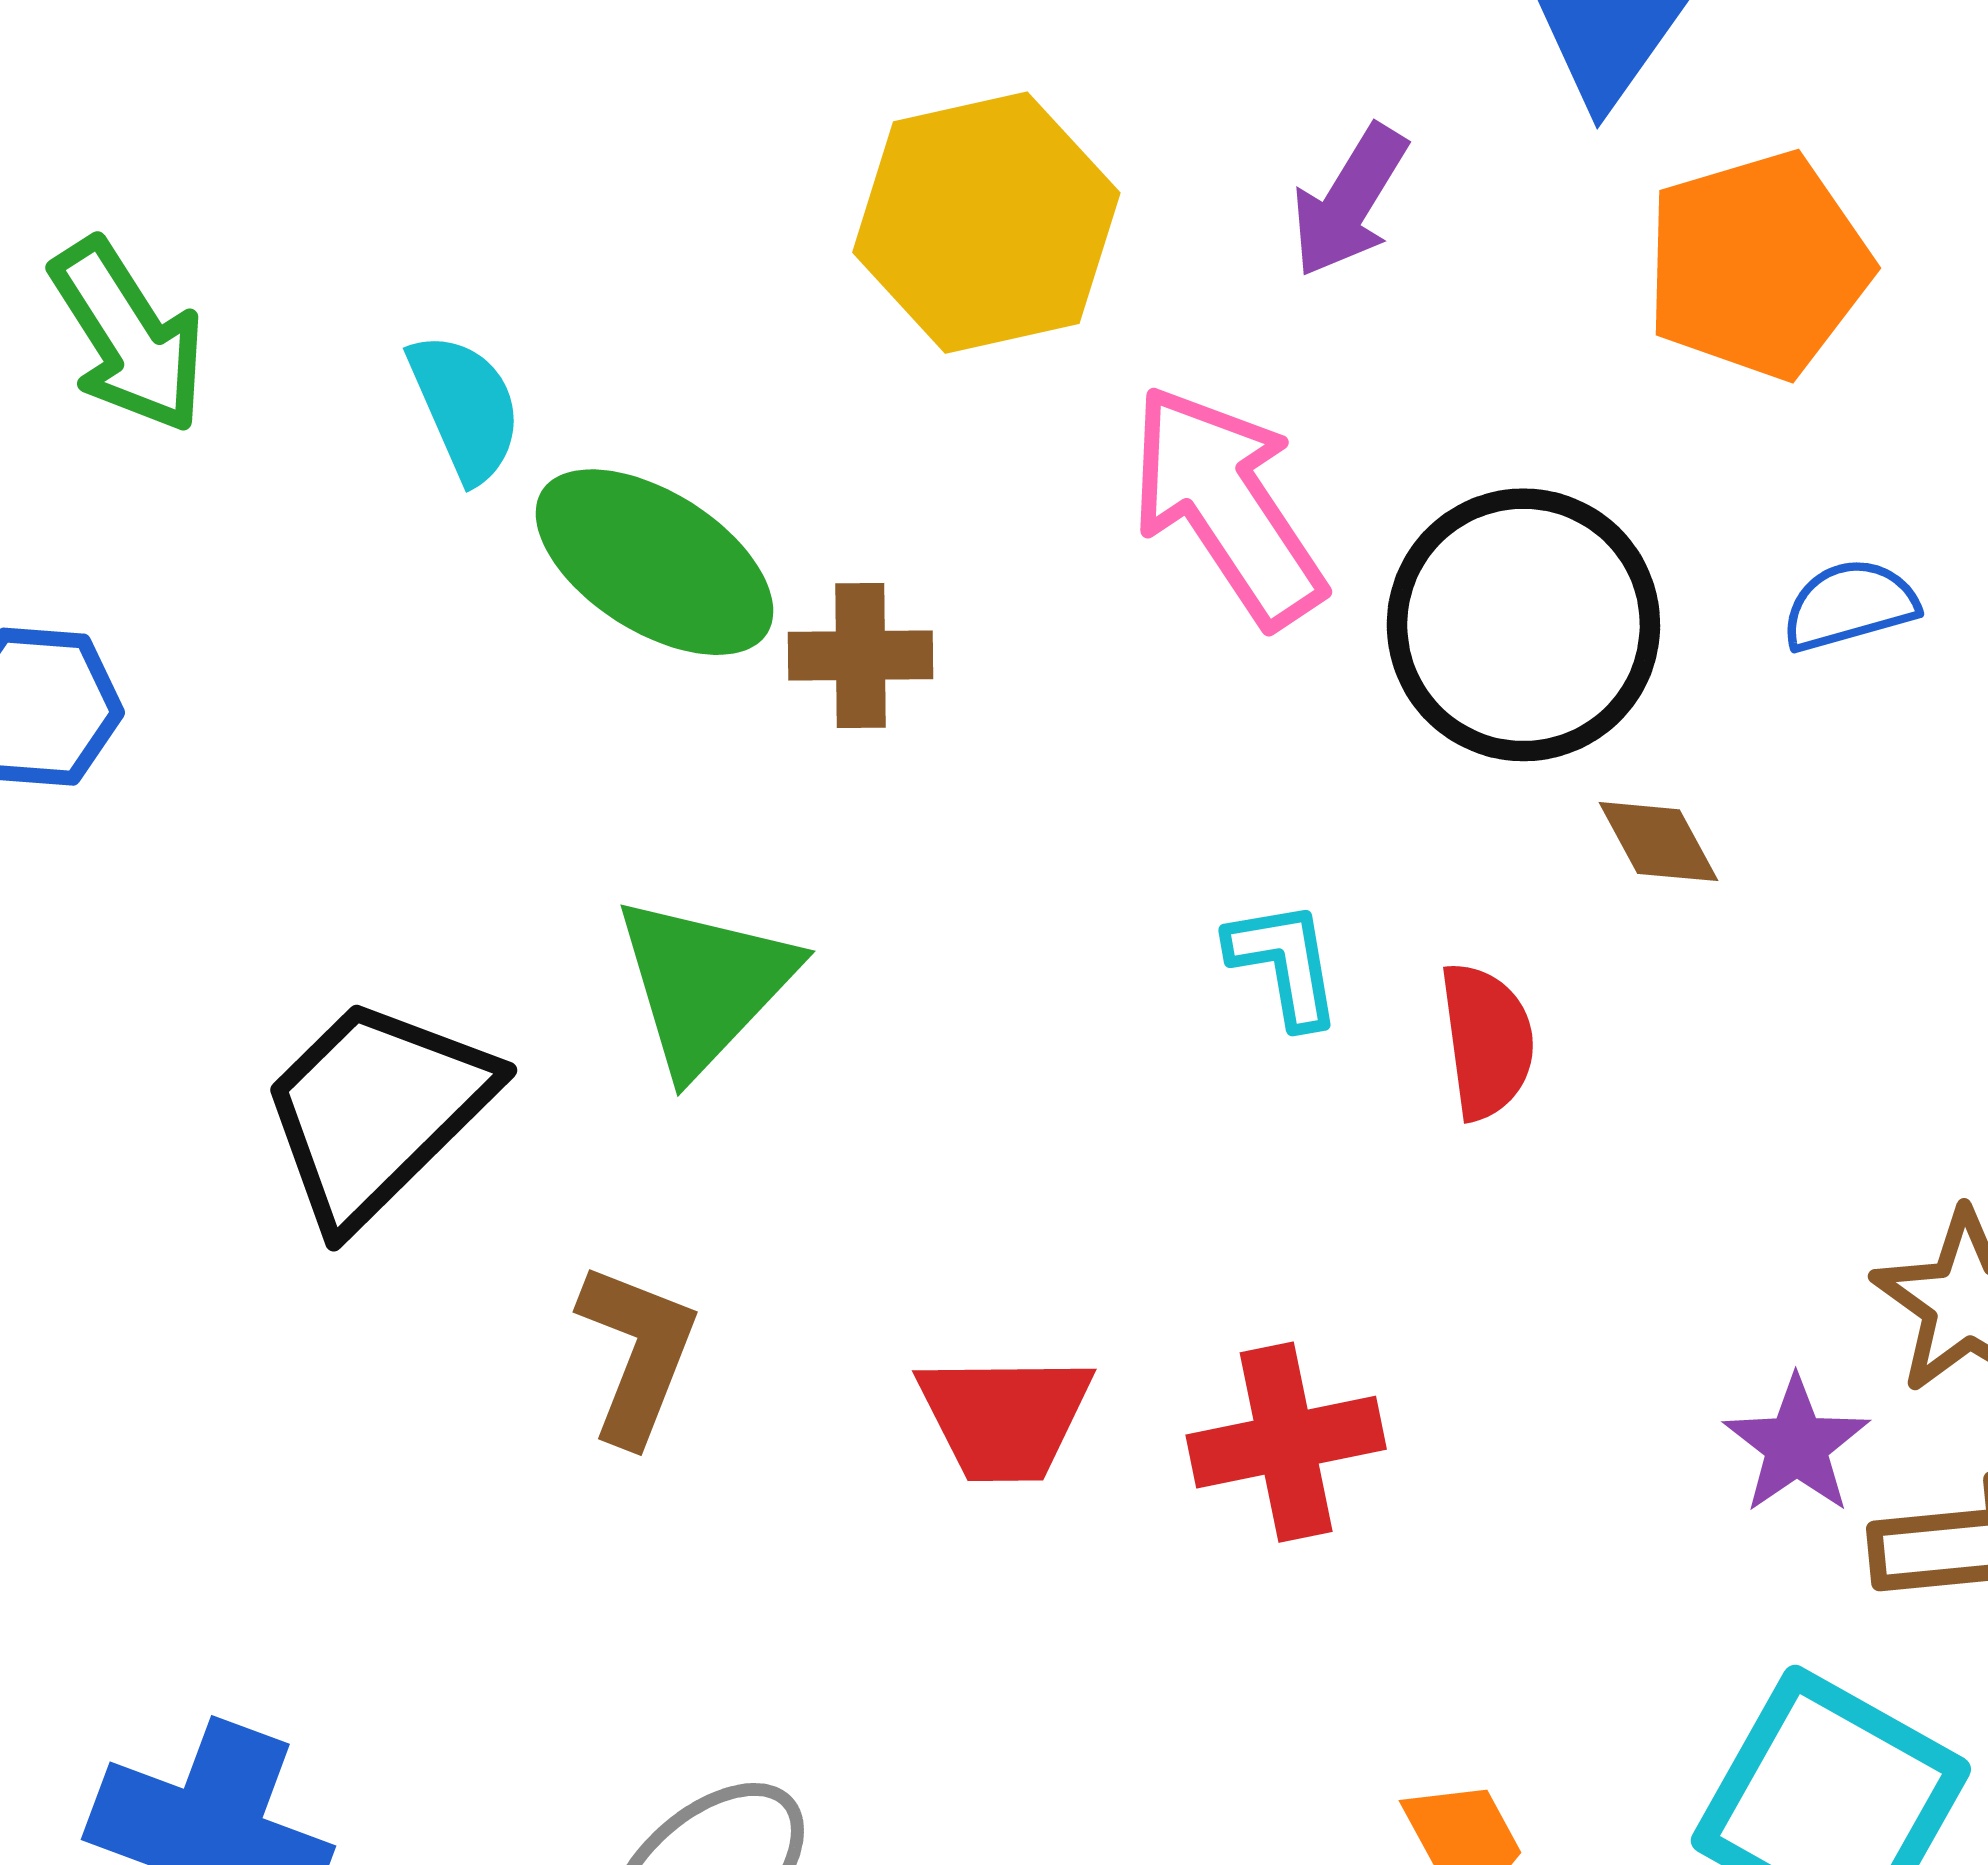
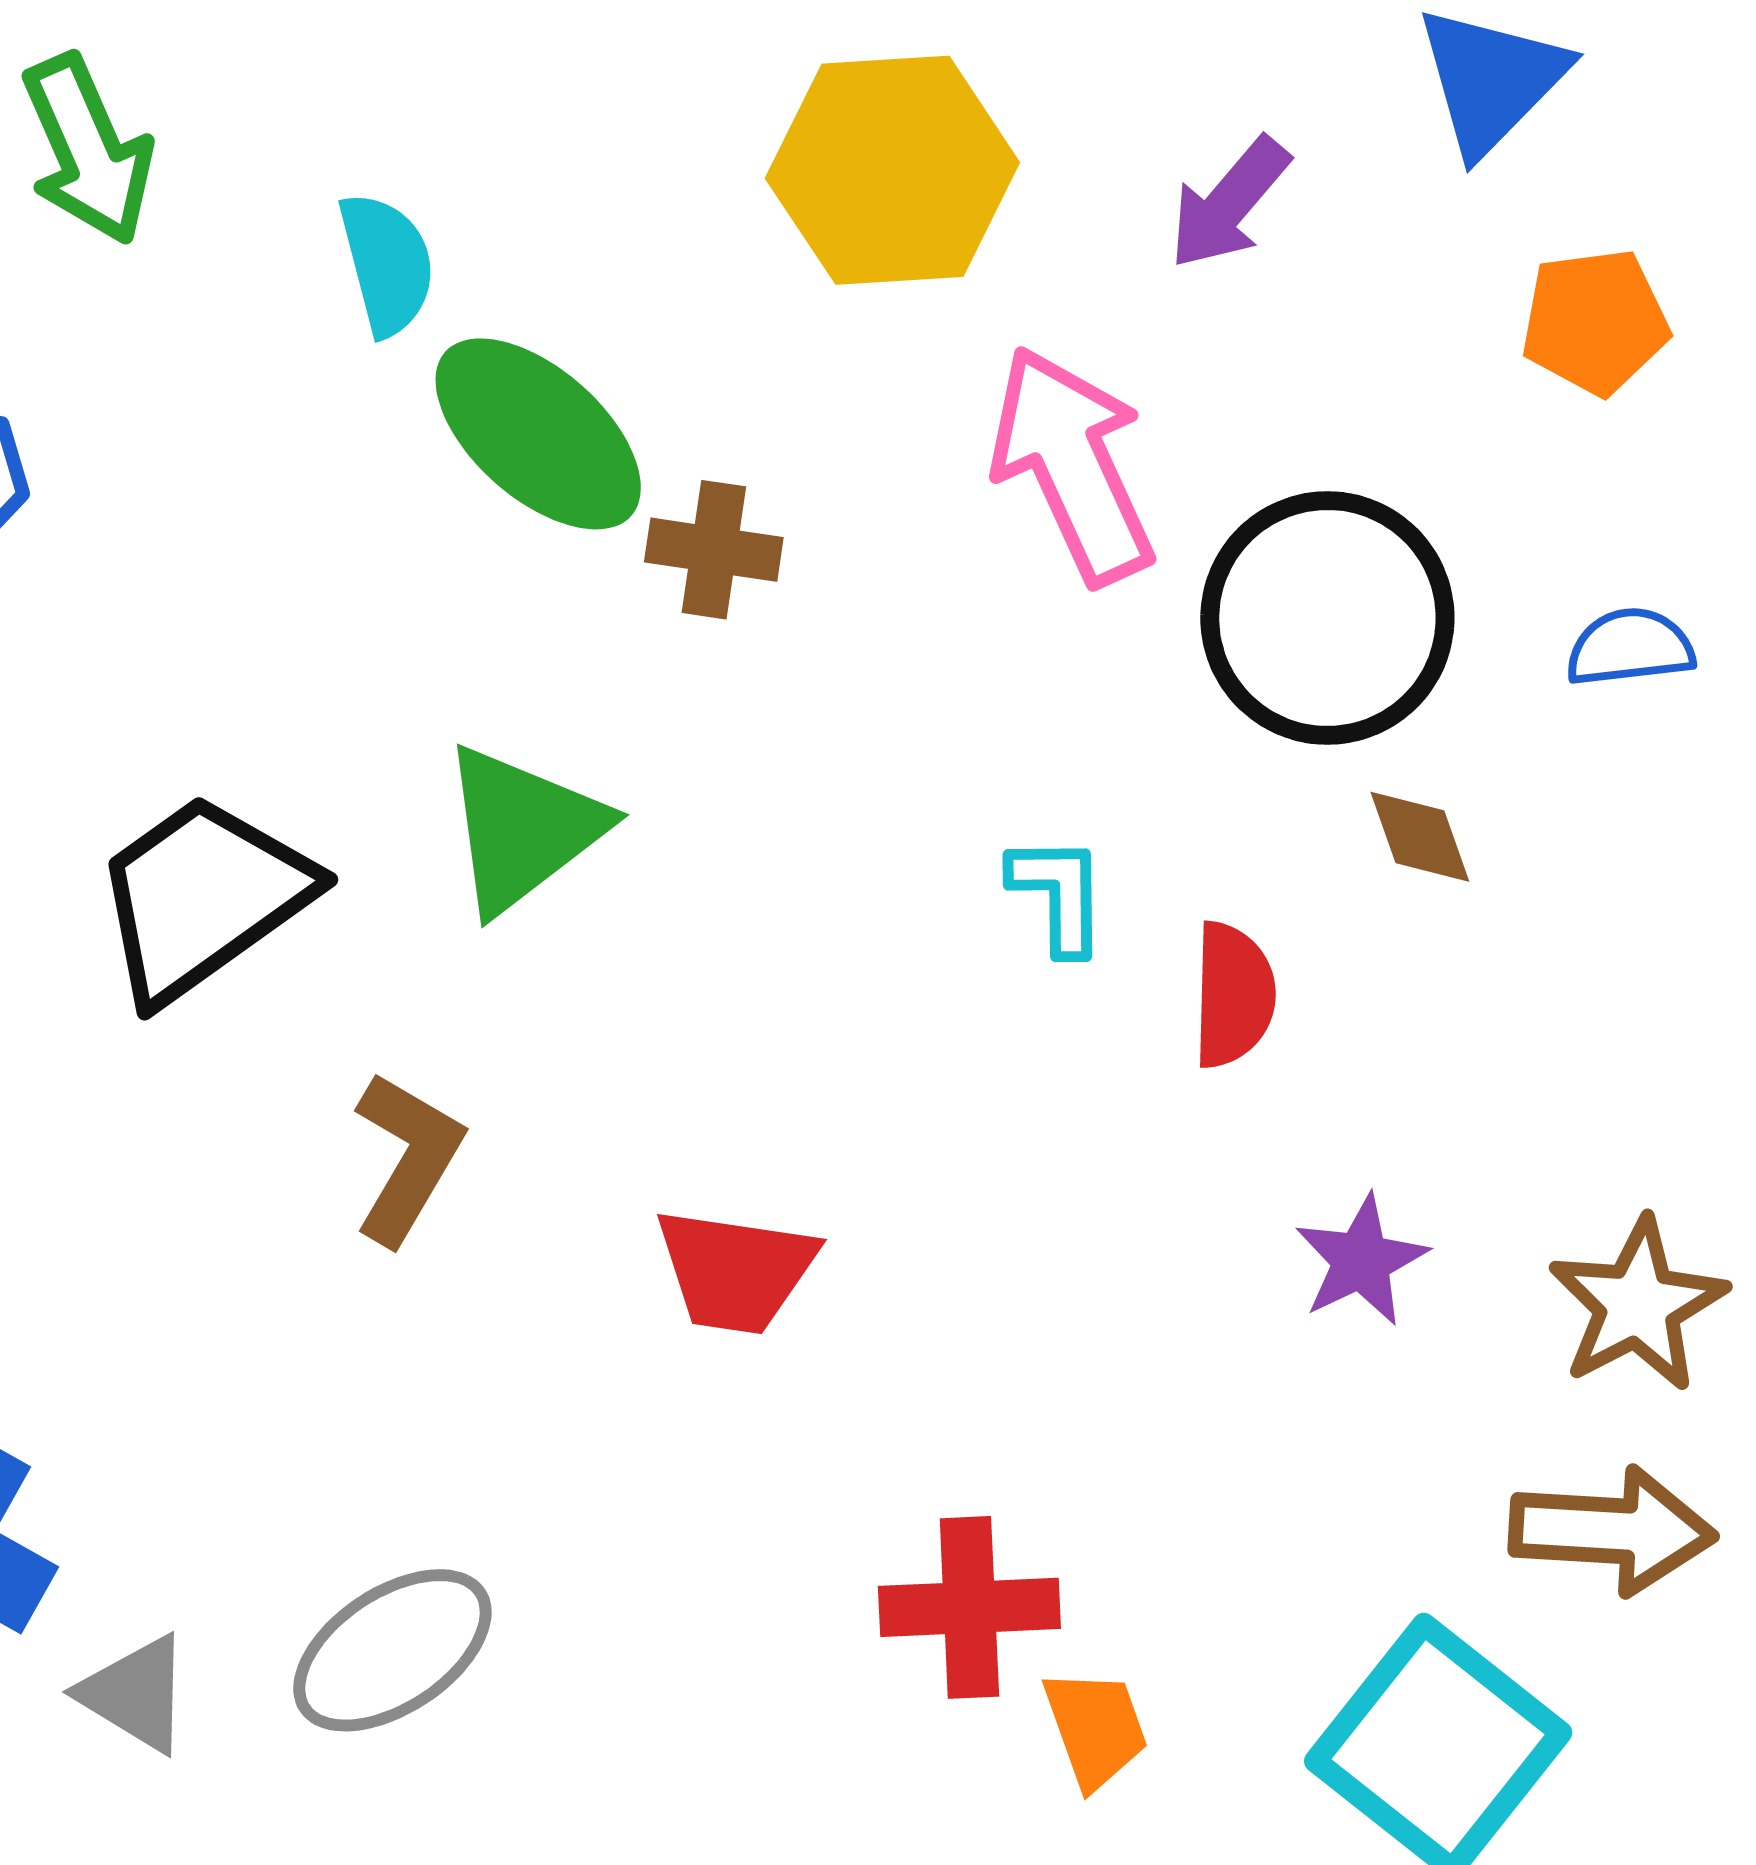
orange pentagon: (1758, 265) -> (1595, 322), size x0.7
red cross: (1286, 1442) -> (969, 1607), moved
purple star: (1797, 1445) -> (1361, 1260), moved

